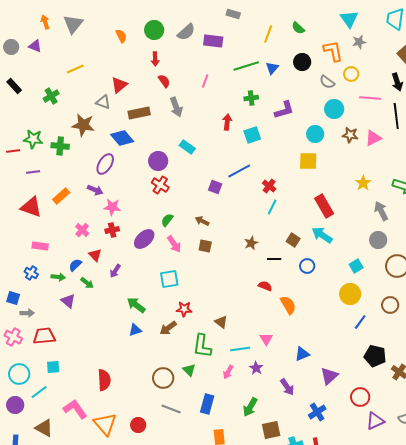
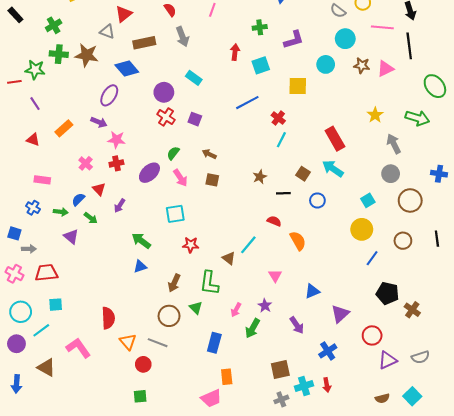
green cross: (60, 146) -> (59, 54), moved
yellow square: (308, 161) -> (298, 86), moved
purple line: (33, 172) -> (35, 104), turned 64
purple square: (215, 187) -> (195, 119), moved
red triangle: (31, 207) -> (33, 140), size x0.6
brown arrow: (168, 328) -> (174, 283), moved, turned -30
cyan line: (240, 349) -> (248, 245), moved, turned -42
green arrow: (250, 407) -> (252, 328), moved
gray line: (171, 409) -> (158, 343), moved
orange triangle: (105, 424) -> (128, 342), moved, size x0.7

